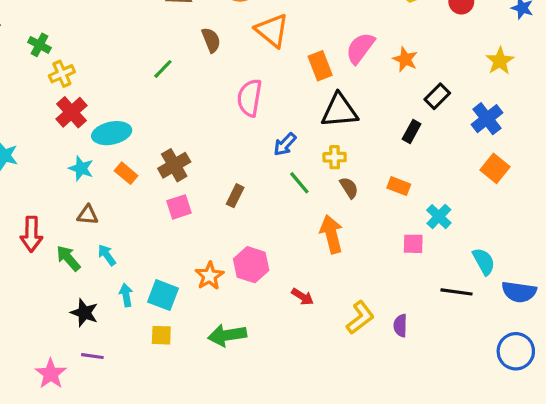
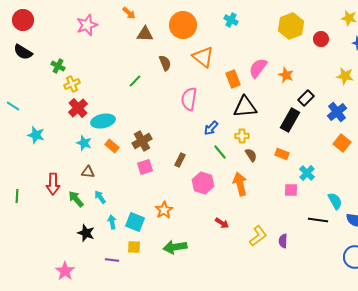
yellow star: (500, 61) -> (345, 76), turned -30
black rectangle: (412, 132) -> (290, 120), size x1.6
pink hexagon: (251, 265) -> (203, 183), moved
purple line: (92, 356) -> (112, 260), moved

